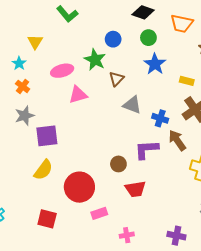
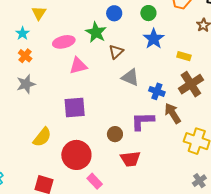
purple square: (47, 136) -> (75, 107), moved
pink rectangle: (99, 213) -> (95, 181), turned 63

